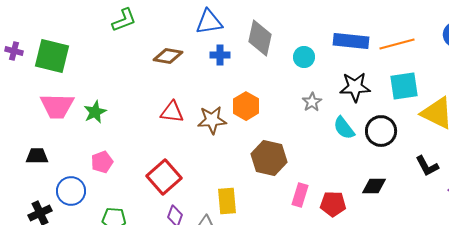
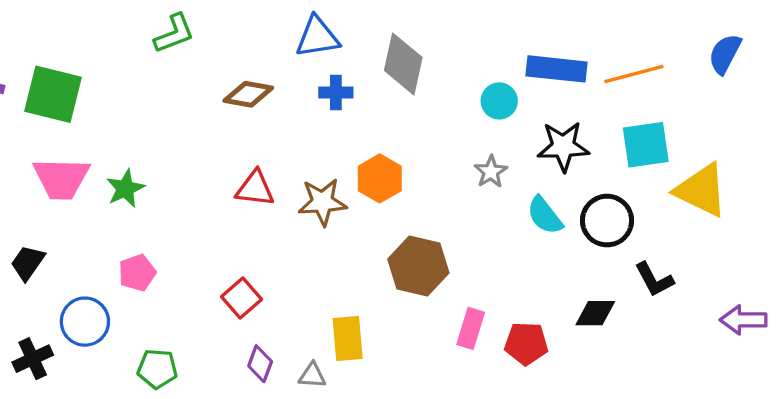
cyan circle: (304, 57) -> (499, 101), moved
black trapezoid: (37, 156) -> (28, 263), turned -55
black L-shape: (427, 166) -> (654, 279), moved
red square: (164, 177) -> (242, 298), size x0.7

